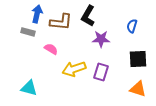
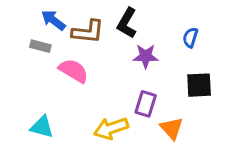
blue arrow: (37, 14) -> (53, 20), turned -66
pink semicircle: (51, 49) -> (74, 71), size x1.5
yellow arrow: (74, 69) -> (111, 128), moved
orange triangle: (138, 89) -> (172, 128), moved, turned 30

